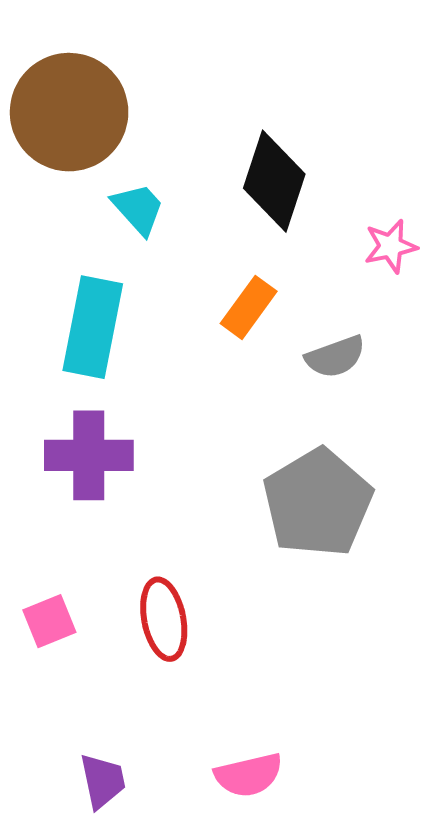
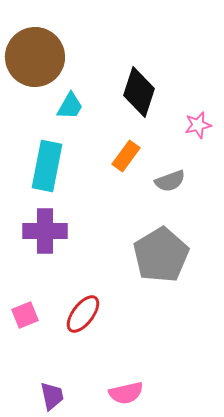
cyan trapezoid: (138, 209) -> (70, 106), turned 72
red ellipse: (164, 619) -> (83, 314), turned 48

